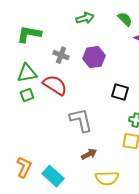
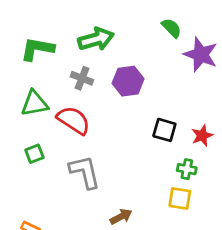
green arrow: (85, 18) -> (96, 39), moved, size x1.4
green square: (27, 95) -> (34, 154), moved
gray L-shape: (81, 120) -> (85, 172), moved

